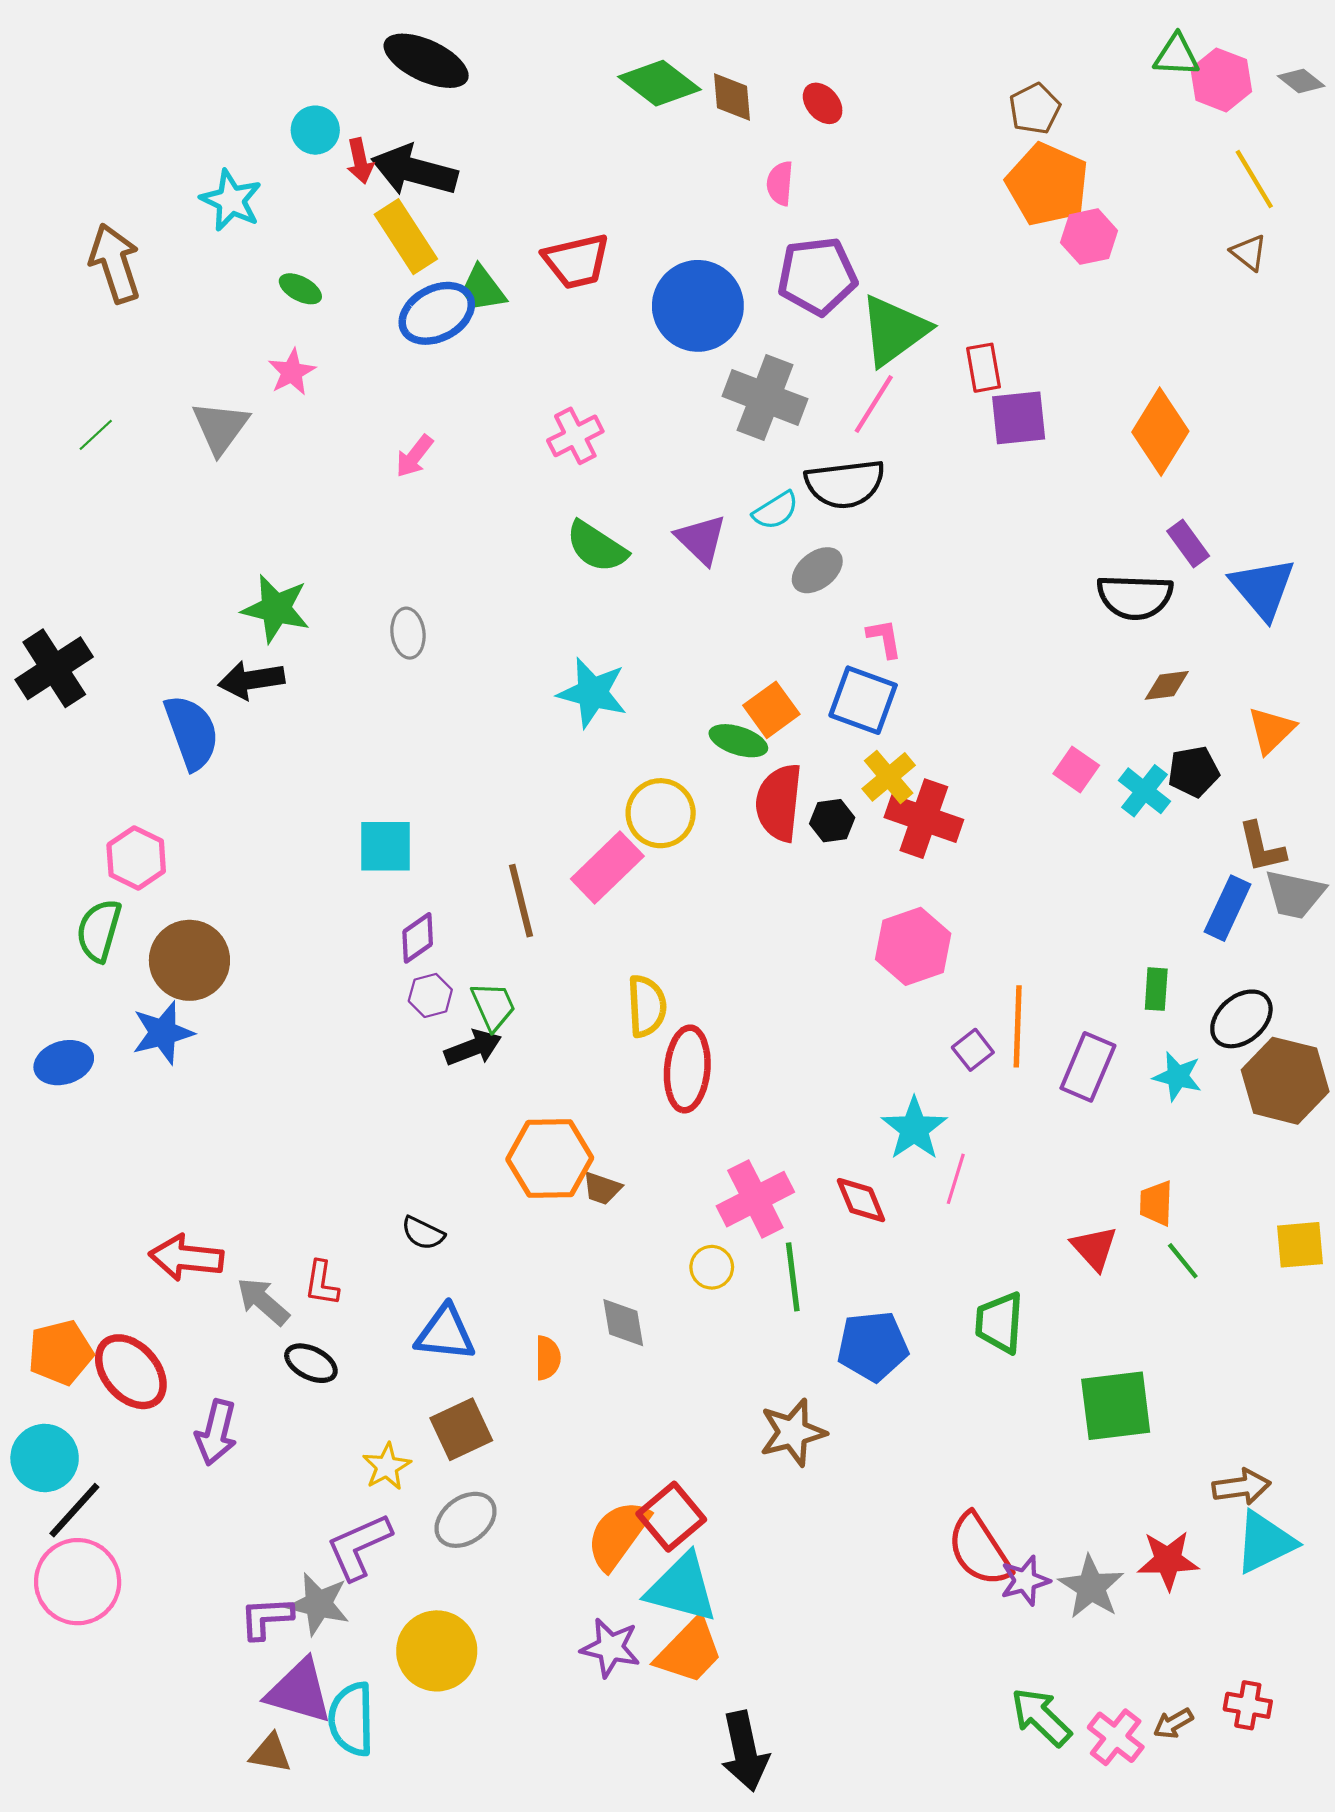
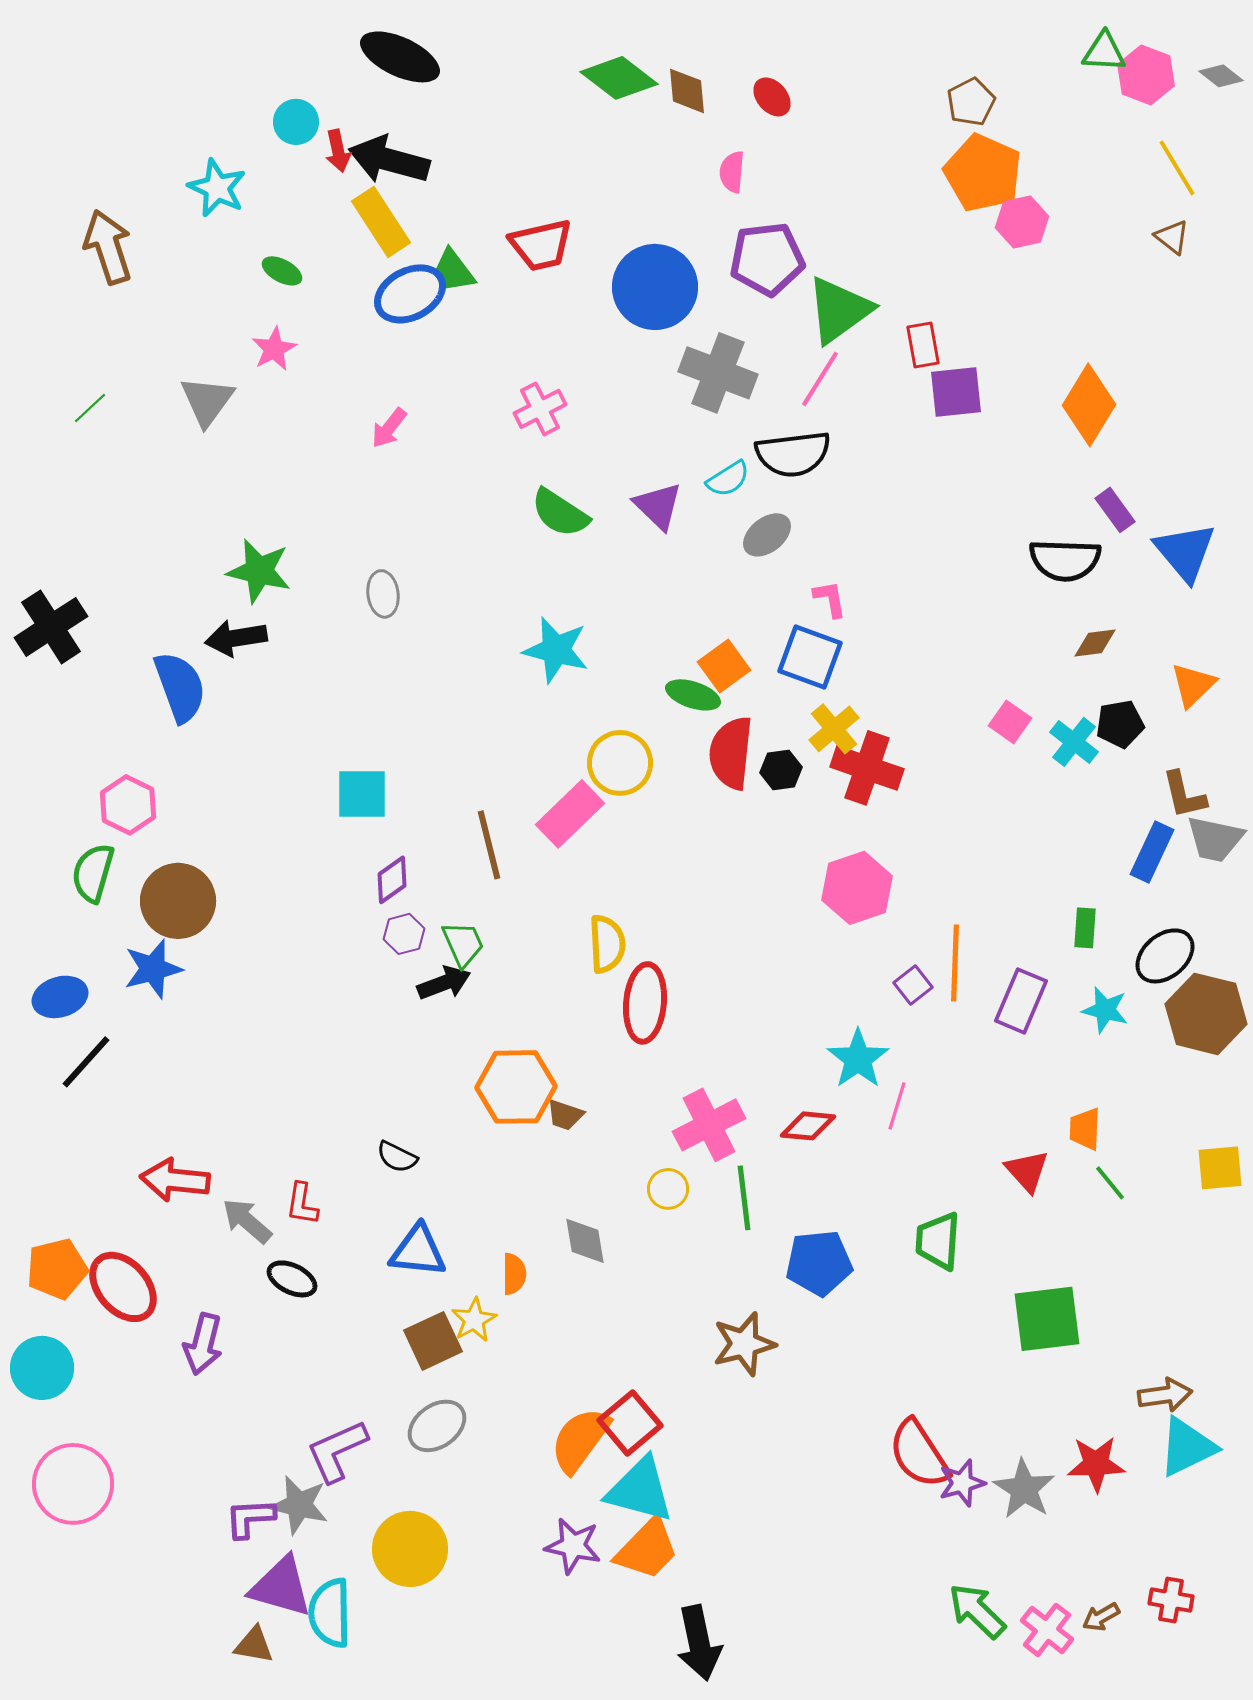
red diamond: (861, 1200) -> (808, 1126), turned -62
yellow star: (387, 1467) -> (474, 1320), moved
black line: (74, 1510) -> (86, 1062), moved

